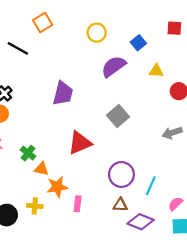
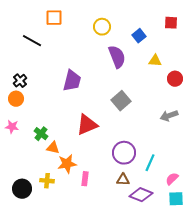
orange square: (43, 23) -> (54, 18), turned 30
purple semicircle: (114, 66) -> (117, 57), turned 105

